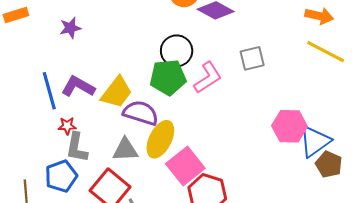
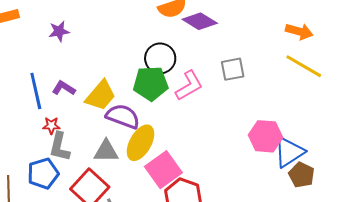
purple L-shape: (78, 87) -> (64, 88), size x0.7

